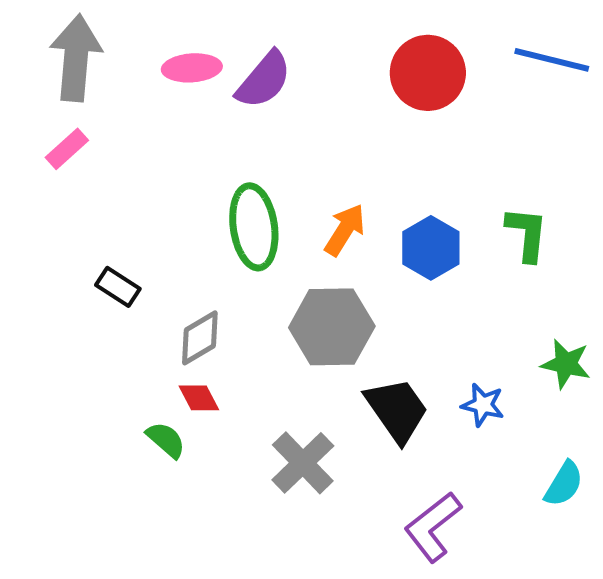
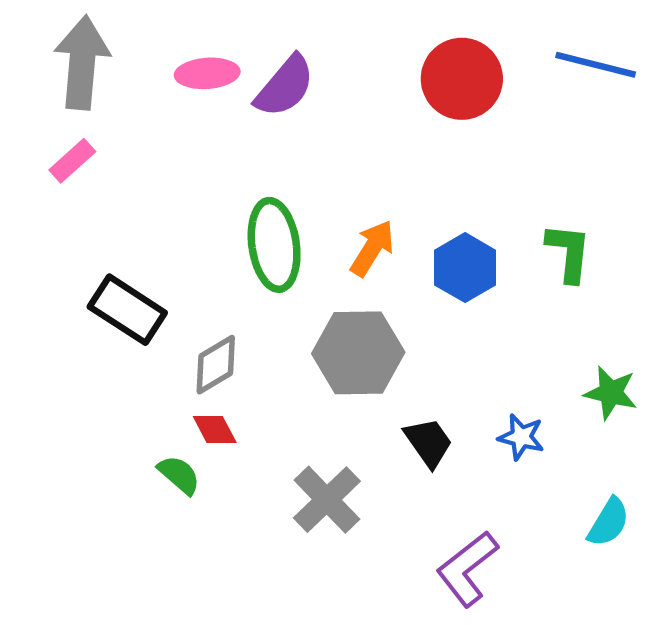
black rectangle: (118, 287) -> (127, 310), size x1.6
black trapezoid: (397, 410) -> (428, 442), size x0.7

